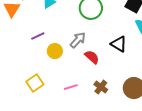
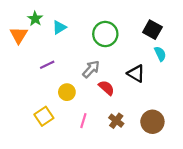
yellow circle: (55, 51) -> (67, 92), moved
pink line: (71, 87) -> (83, 121), turned -56

